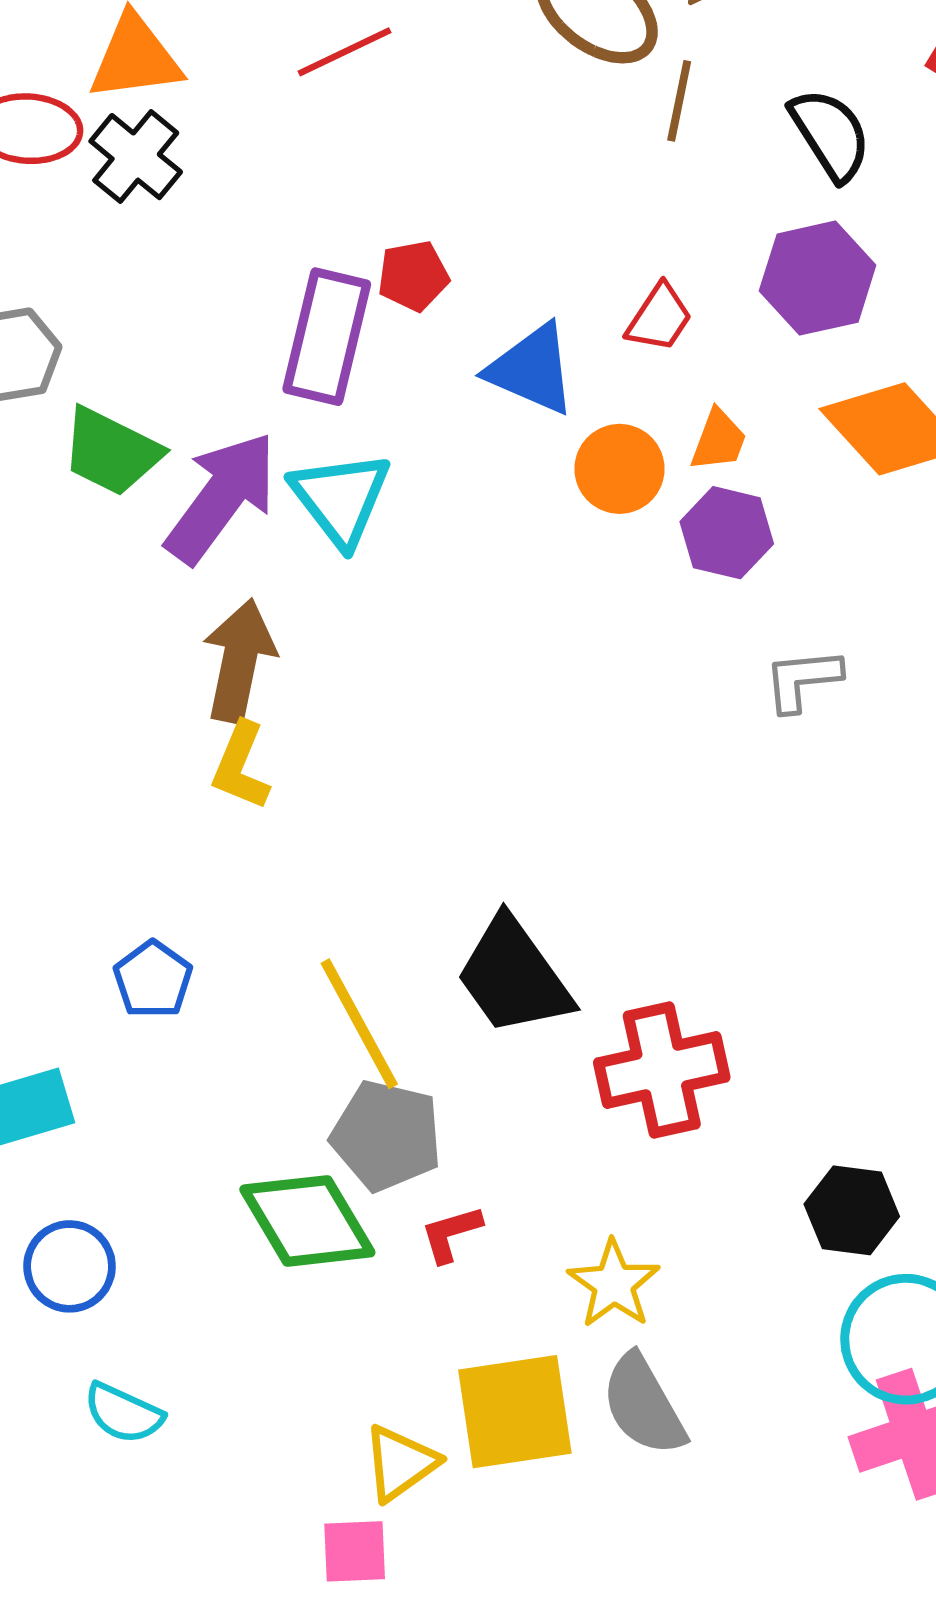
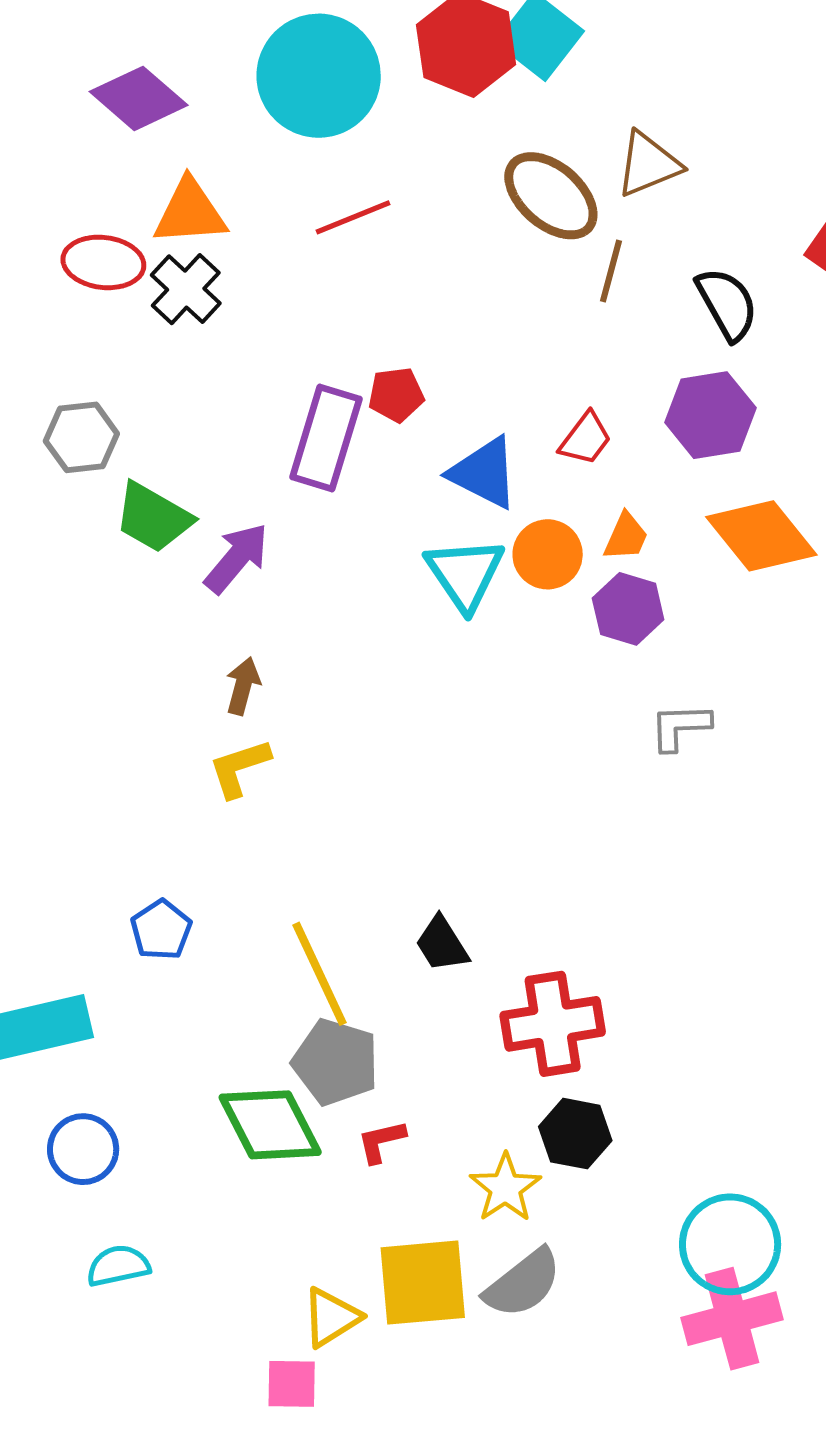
purple arrow: (221, 497) -> (237, 558), size x0.7
cyan triangle: (341, 499) -> (465, 574), moved
brown arrow: (239, 661) -> (243, 686), size x0.6
yellow L-shape: (241, 766) -> (239, 768), turned 46
black trapezoid: (514, 976) -> (442, 944), size x0.6
black hexagon: (852, 1210) -> (575, 1134), moved
gray semicircle: (643, 1405) -> (523, 1283), turned -102
cyan semicircle: (123, 1413) -> (118, 1266), turned 140

